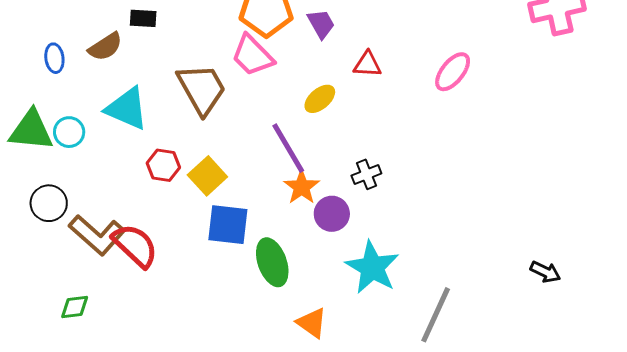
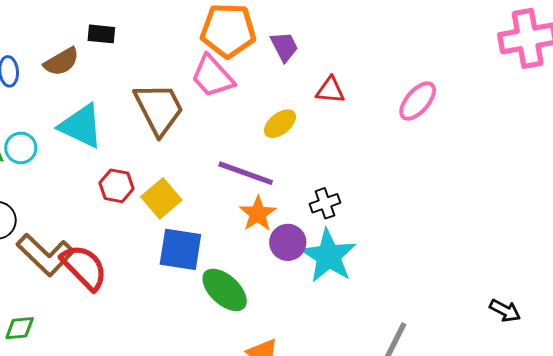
purple line: (288, 148) -> (246, 173), turned -42
green ellipse: (272, 262) -> (225, 290), turned -30
cyan star: (372, 267) -> (329, 256), moved

